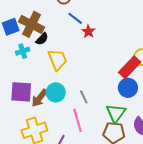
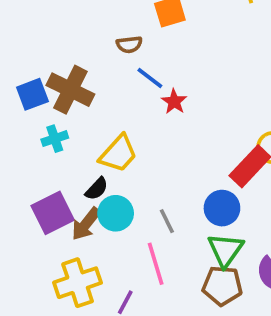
black semicircle: (42, 39) -> (97, 189), moved
yellow trapezoid: (58, 60) -> (118, 154), turned 65
blue circle: (128, 88) -> (222, 208), moved
purple square: (21, 92) -> (53, 213), turned -30

